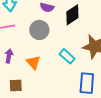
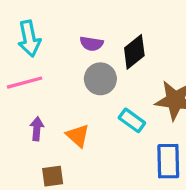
gray circle: (39, 30) -> (100, 79), moved

